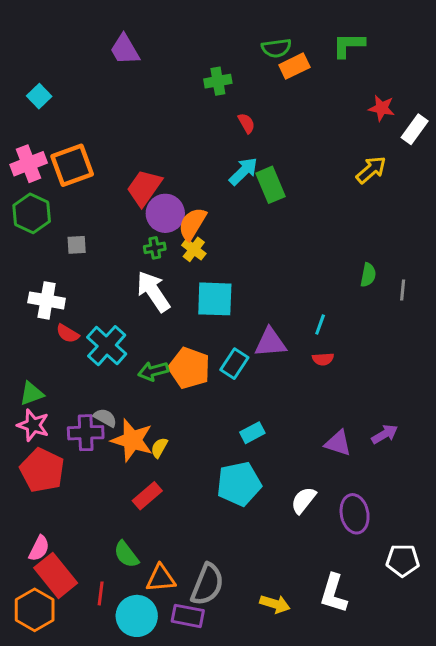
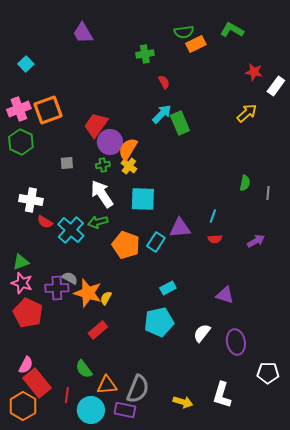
green L-shape: (349, 45) -> (232, 30), turned 30
gray square: (77, 245) -> (67, 163), moved
green arrow: (153, 371) -> (98, 222), moved
purple arrow: (385, 434) -> (256, 241), moved

